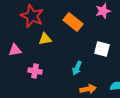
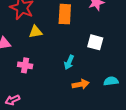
orange rectangle: (73, 22) -> (65, 14), turned 54

